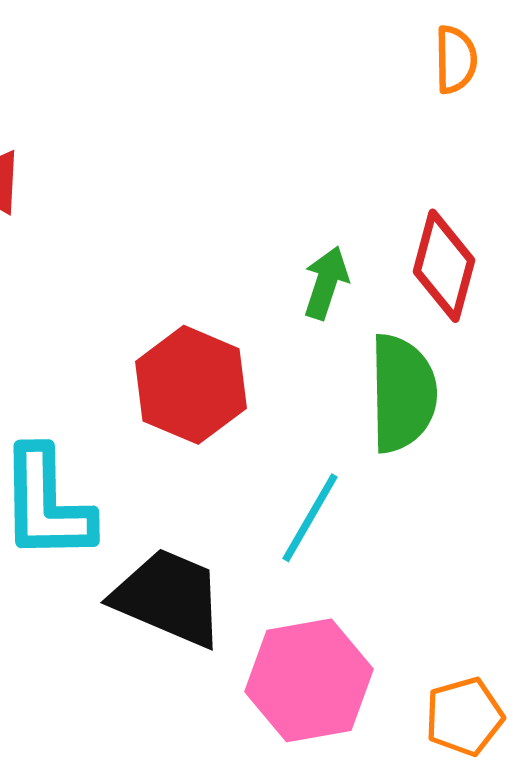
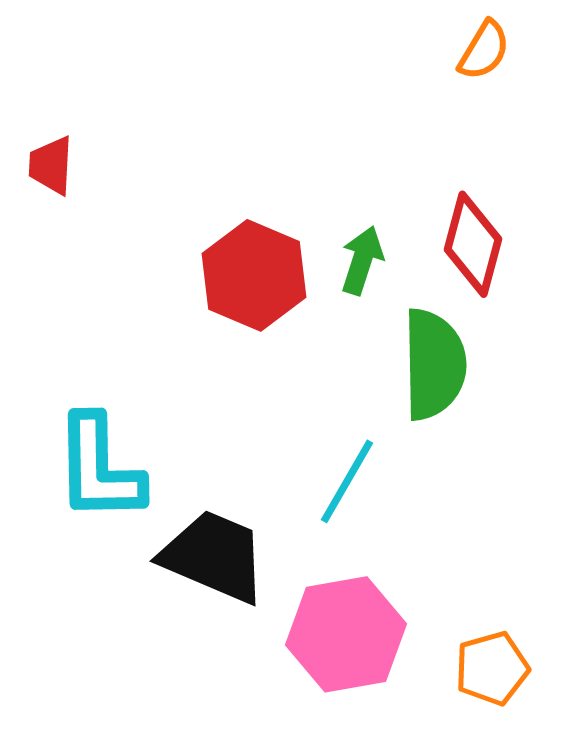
orange semicircle: (456, 60) -> (484, 50), turned 32
red hexagon: (191, 385) -> (254, 275), moved

